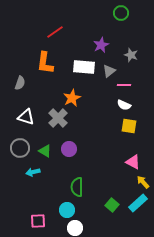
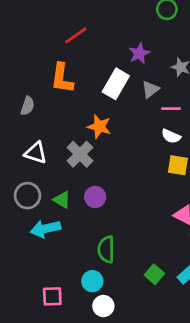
white rectangle: (84, 67) -> (116, 84), turned -65
orange star: (72, 98) -> (99, 127), turned -30
cyan arrow: (33, 172) -> (45, 229), size x1.5

